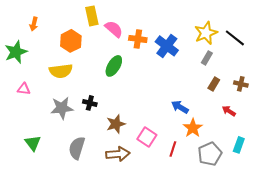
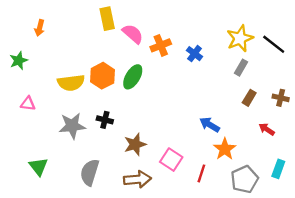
orange cross: (138, 39) -> (161, 45), turned -30
orange hexagon: (71, 41) -> (102, 76), moved
blue cross: (167, 46) -> (194, 54), size x0.6
green star: (16, 52) -> (19, 61), size x0.7

